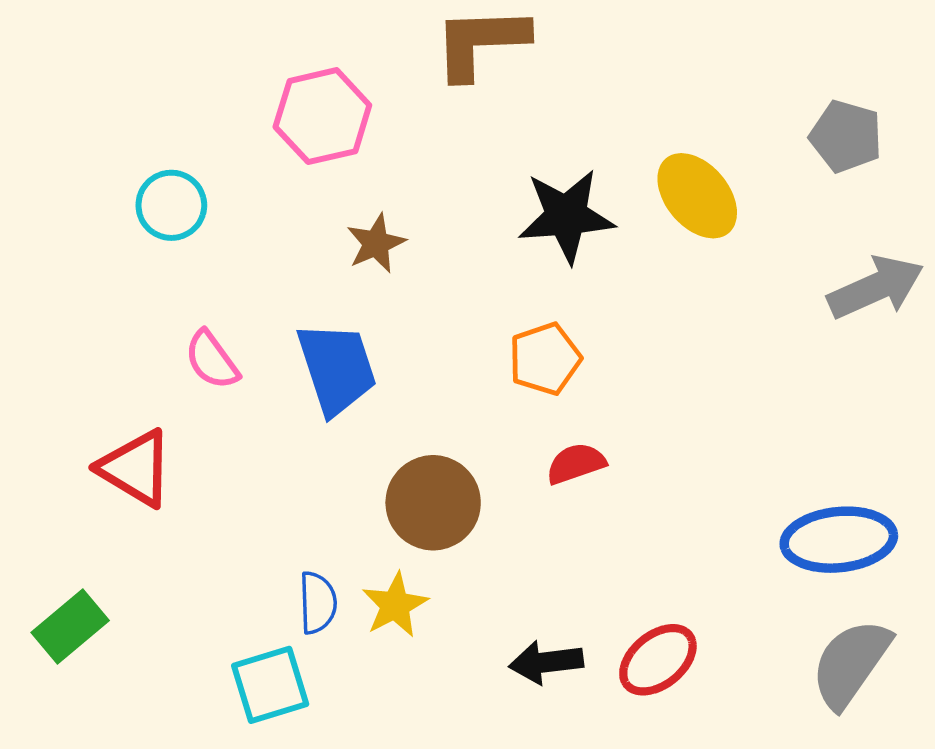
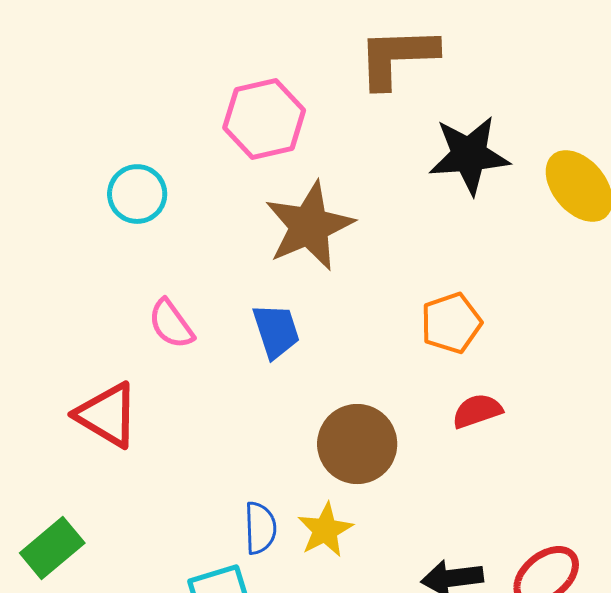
black star: (566, 216) -> (469, 155), moved
brown star: (376, 243) -> (309, 226), size x1.8
blue trapezoid: (337, 368) -> (276, 331), size x0.7

